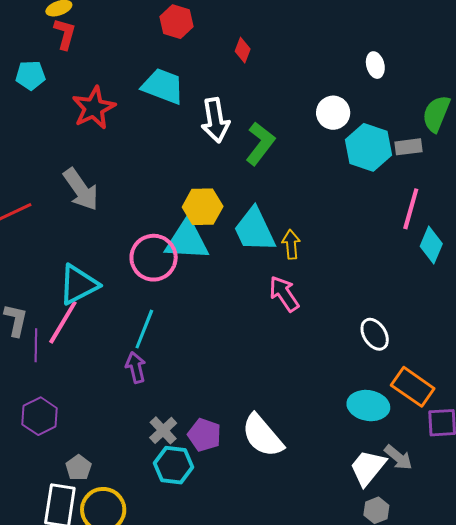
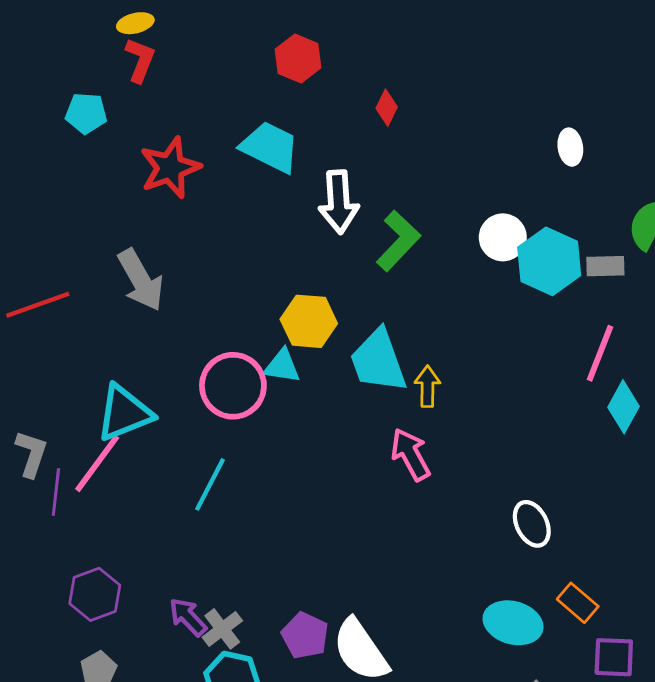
white circle: (333, 113) -> (503, 237), moved
cyan triangle: (187, 240) -> (282, 366), size x0.6
purple arrow: (136, 367) -> (188, 617), moved, turned -36
orange rectangle: (413, 387) -> (578, 603), size x0.7
purple hexagon: (40, 416) -> (95, 594), moved
purple pentagon: (204, 435) -> (305, 635), moved

